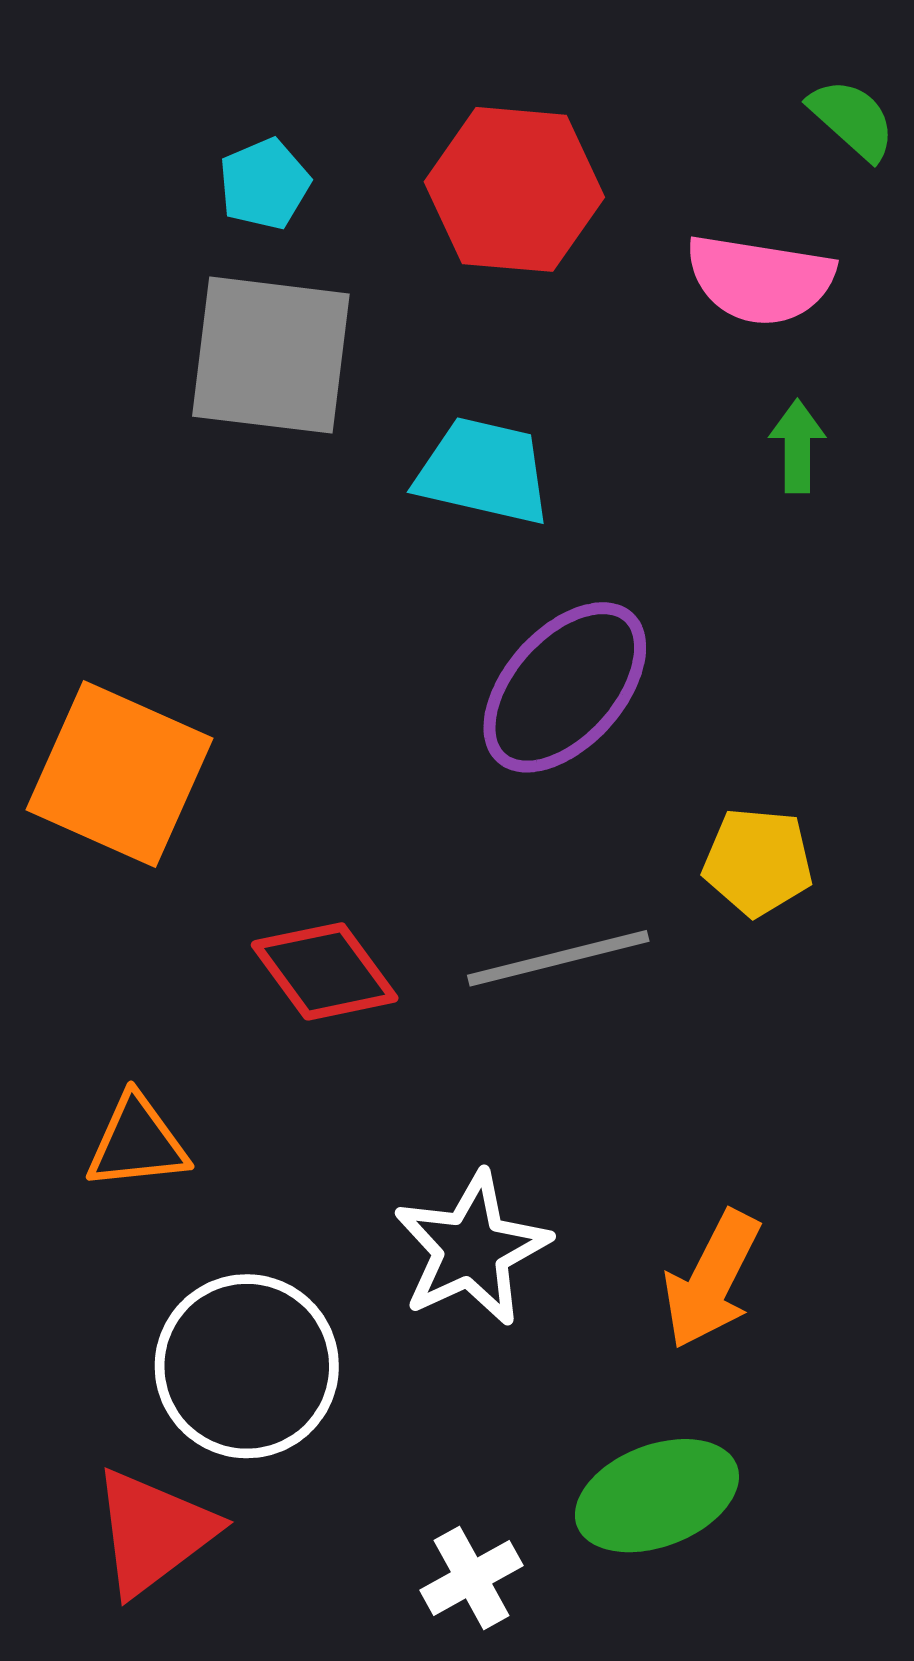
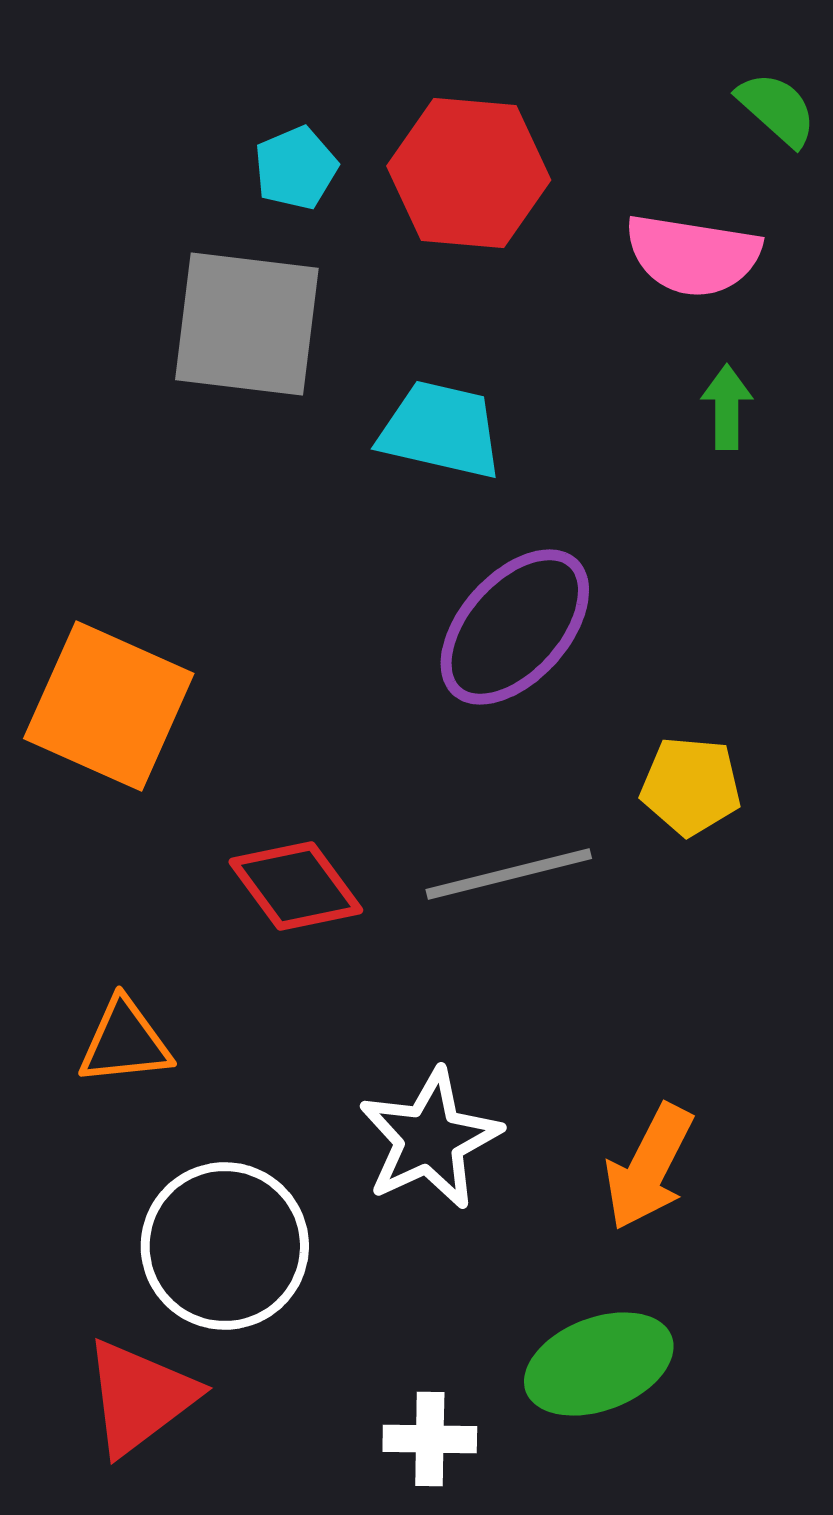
cyan pentagon: (264, 184) -> (296, 168), moved
white cross: (472, 1578) -> (430, 1439), turned 30

